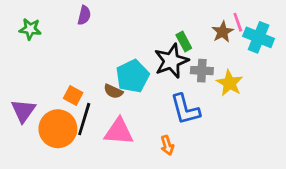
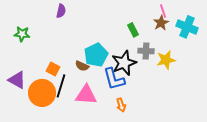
pink line: (238, 22) -> (163, 11), moved
green star: (30, 29) -> (22, 34), moved
black star: (171, 61) -> (124, 63), moved
yellow star: (230, 83) -> (166, 60), turned 30
blue L-shape: (185, 109) -> (114, 79), moved
purple triangle: (23, 111) -> (17, 80), turned -36

